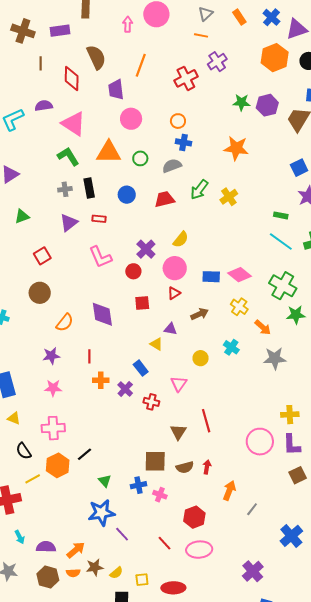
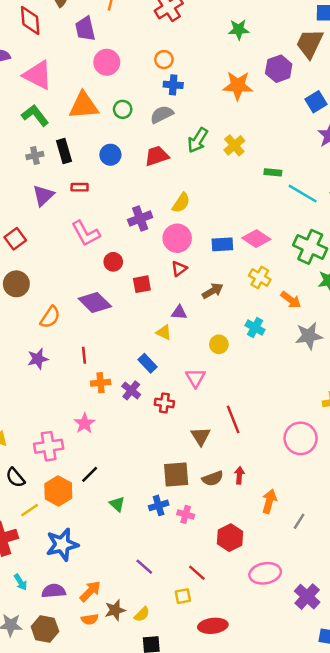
purple hexagon: (267, 105) -> (279, 69), moved
green rectangle: (281, 215) -> (273, 172), moved
purple cross: (146, 249) -> (140, 218), turned 30
red circle: (133, 271) -> (113, 262), moved
purple diamond: (102, 314) -> (95, 302), turned -32
pink star: (53, 388) -> (85, 423), moved, turned -30
blue star: (101, 513) -> (62, 544), moved
pink ellipse: (199, 550) -> (265, 573), moved
brown hexagon: (48, 577) -> (45, 629), moved
yellow square: (142, 580) -> (183, 596), moved

